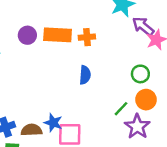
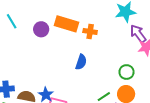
purple circle: (27, 35) -> (41, 29), moved

